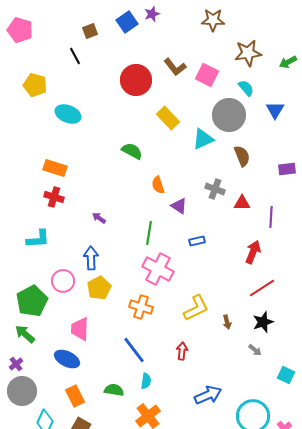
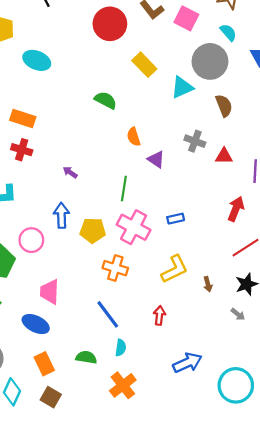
blue rectangle: (197, 241) -> (176, 219), moved
yellow pentagon: (99, 288) -> (93, 230), moved, turned 30

